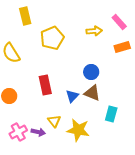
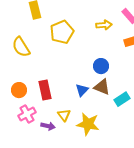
red rectangle: (45, 85) -> (45, 90), moved
cyan rectangle: (111, 114) -> (122, 99), moved, turned 42
pink cross: (18, 132) -> (27, 114), moved

